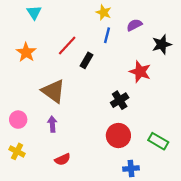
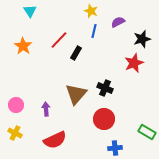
red star: (140, 72) -> (134, 63), moved, turned 30
brown triangle: (53, 91) -> (76, 94), moved, turned 35
black cross: (120, 100) -> (105, 88), turned -35
green rectangle: (158, 141) -> (147, 132), moved
red semicircle: (63, 159) -> (55, 140), size x1.6

